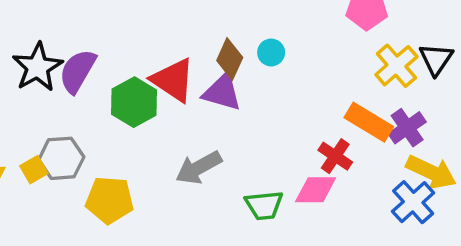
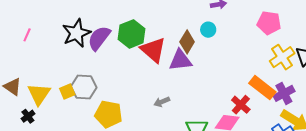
cyan circle: (271, 52) -> (208, 30), moved
purple triangle: (222, 92) -> (180, 60), turned -30
green hexagon: (134, 102) -> (132, 34), moved
gray arrow: (199, 168) -> (162, 102), size x0.6

